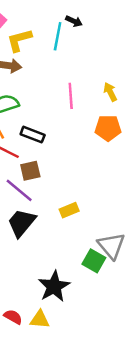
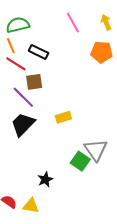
pink line: (71, 96) -> (73, 23), turned -30
black star: (54, 286) -> (45, 179), size x0.6

